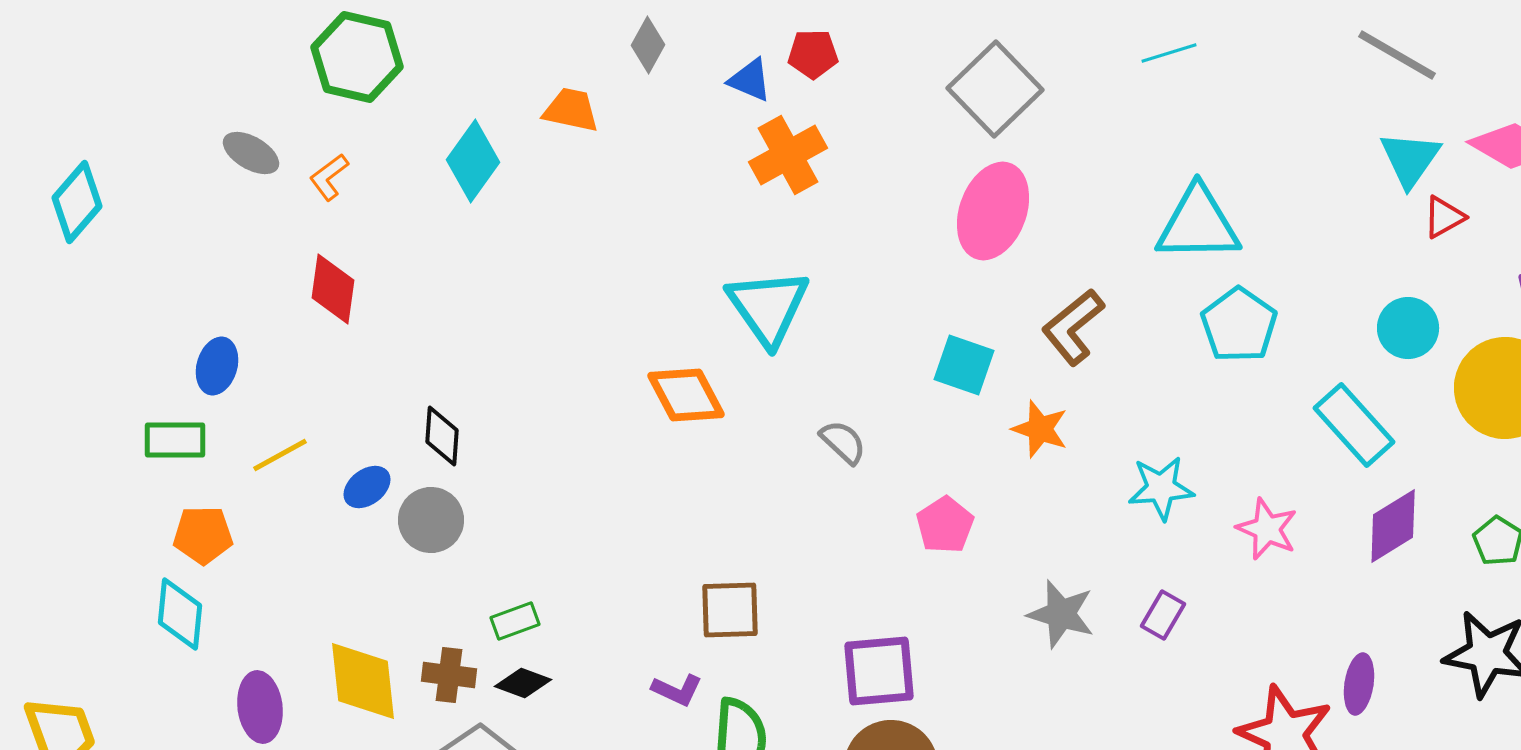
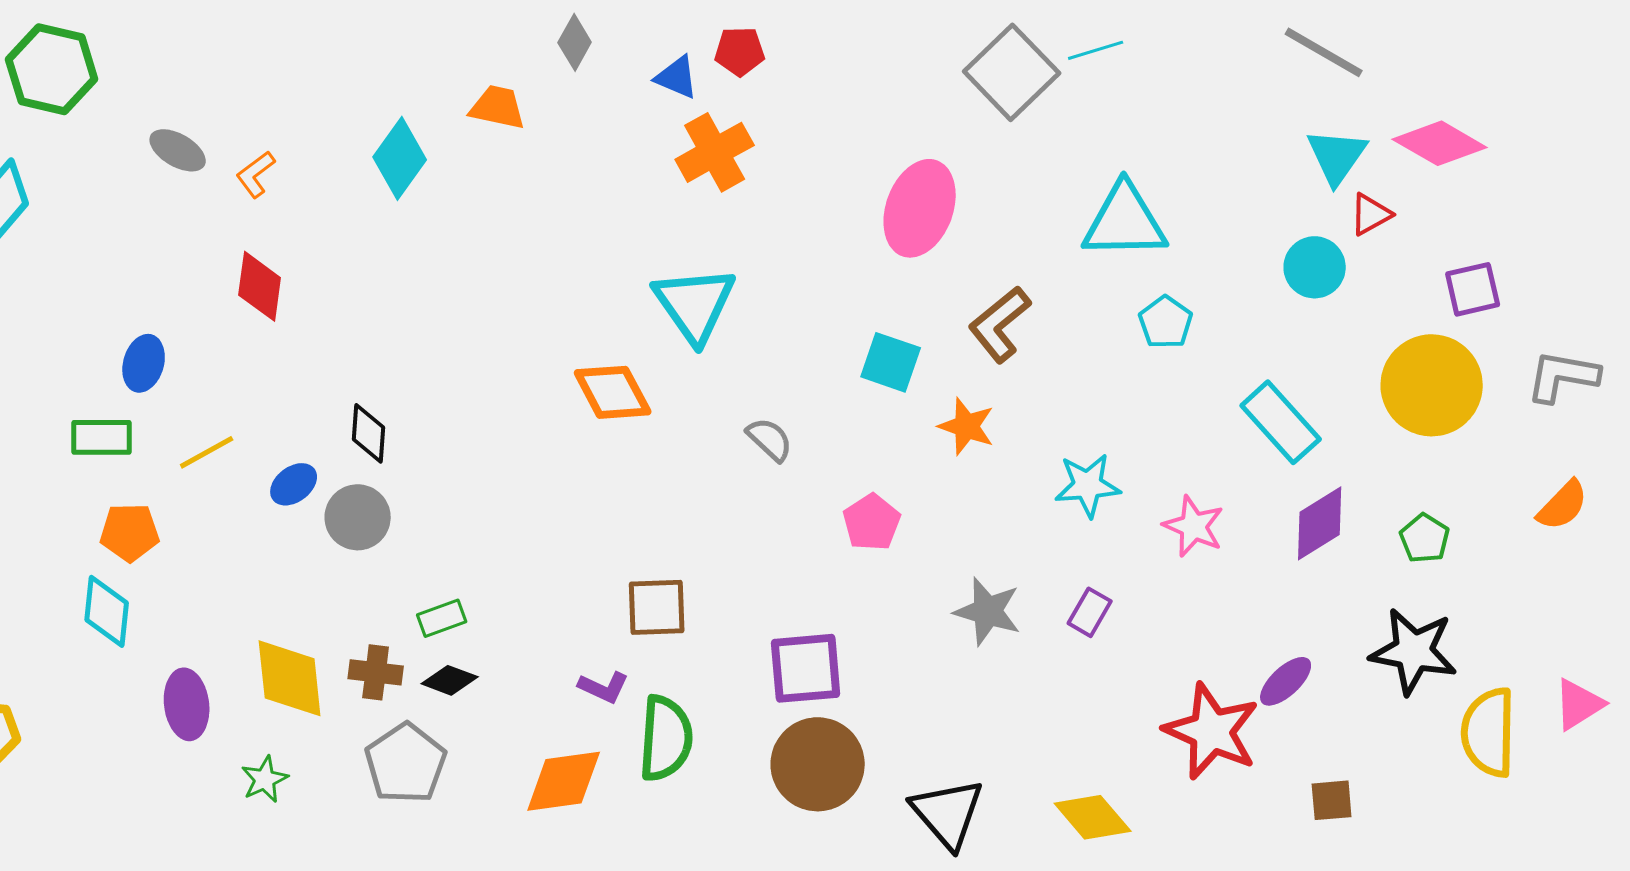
green hexagon: (357, 57) -> (52, 69), moved
gray square: (995, 89) -> (1012, 72), moved
cyan pentagon: (1239, 325) -> (1166, 322), size x0.7
cyan circle: (1408, 328) -> (1315, 267), moved
purple ellipse: (1359, 684) -> (1286, 681), turned 38

